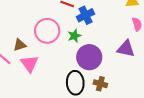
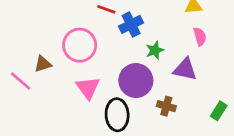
green star: (74, 36) -> (155, 50), moved
pink triangle: (29, 64) -> (88, 88), moved
brown cross: (100, 84) -> (166, 106), moved

